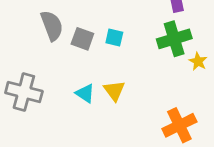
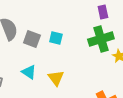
cyan triangle: (85, 93) -> (29, 72), moved

